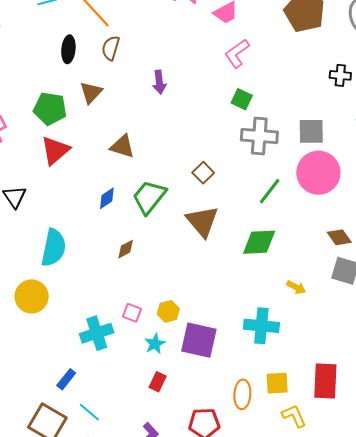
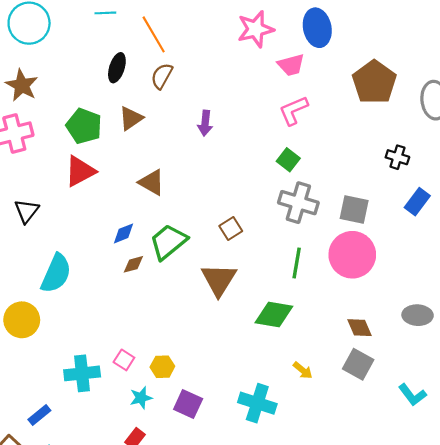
green line: (270, 191) -> (297, 263), turned -40
brown diamond: (126, 249) -> (133, 264), moved
purple square: (199, 340) -> (188, 404), size x0.7

